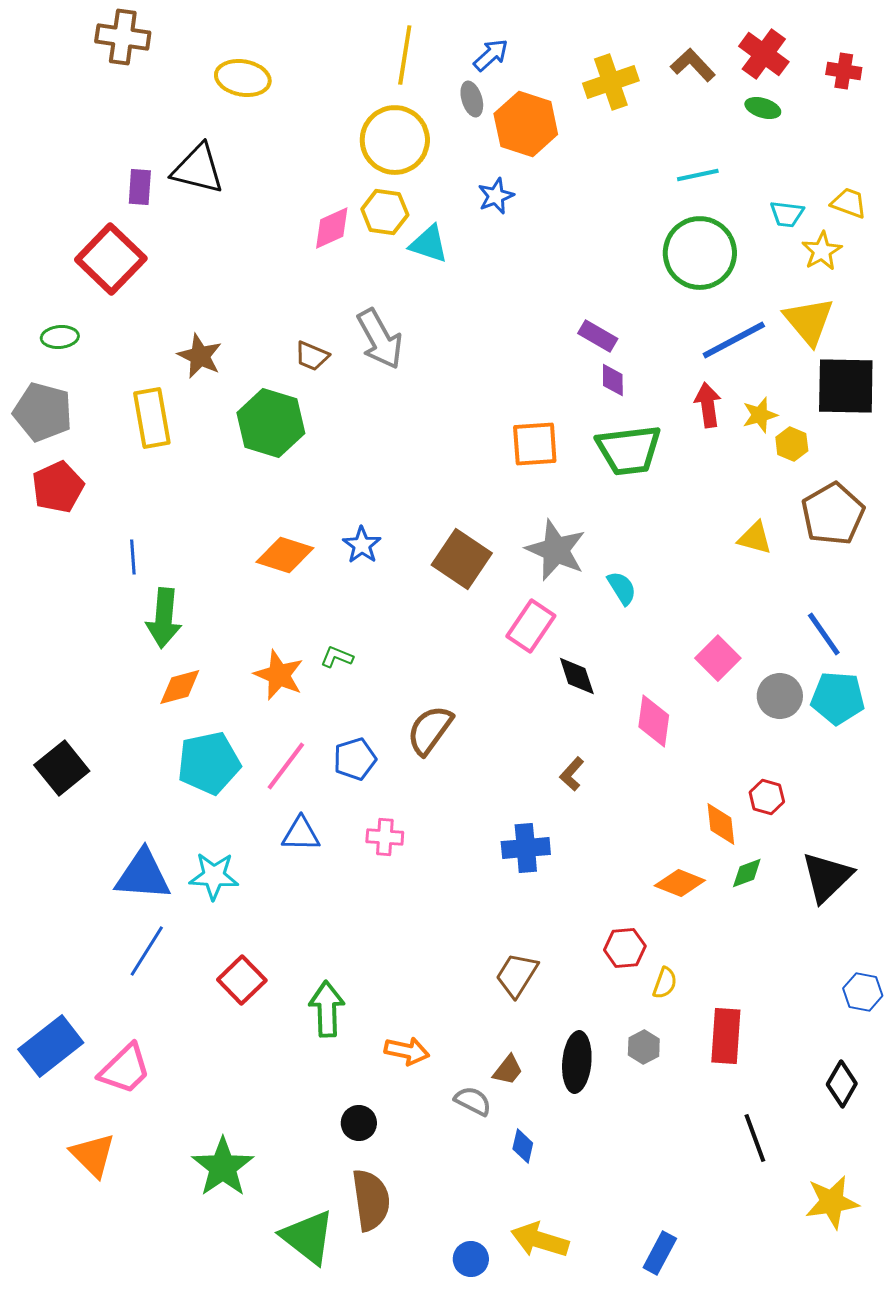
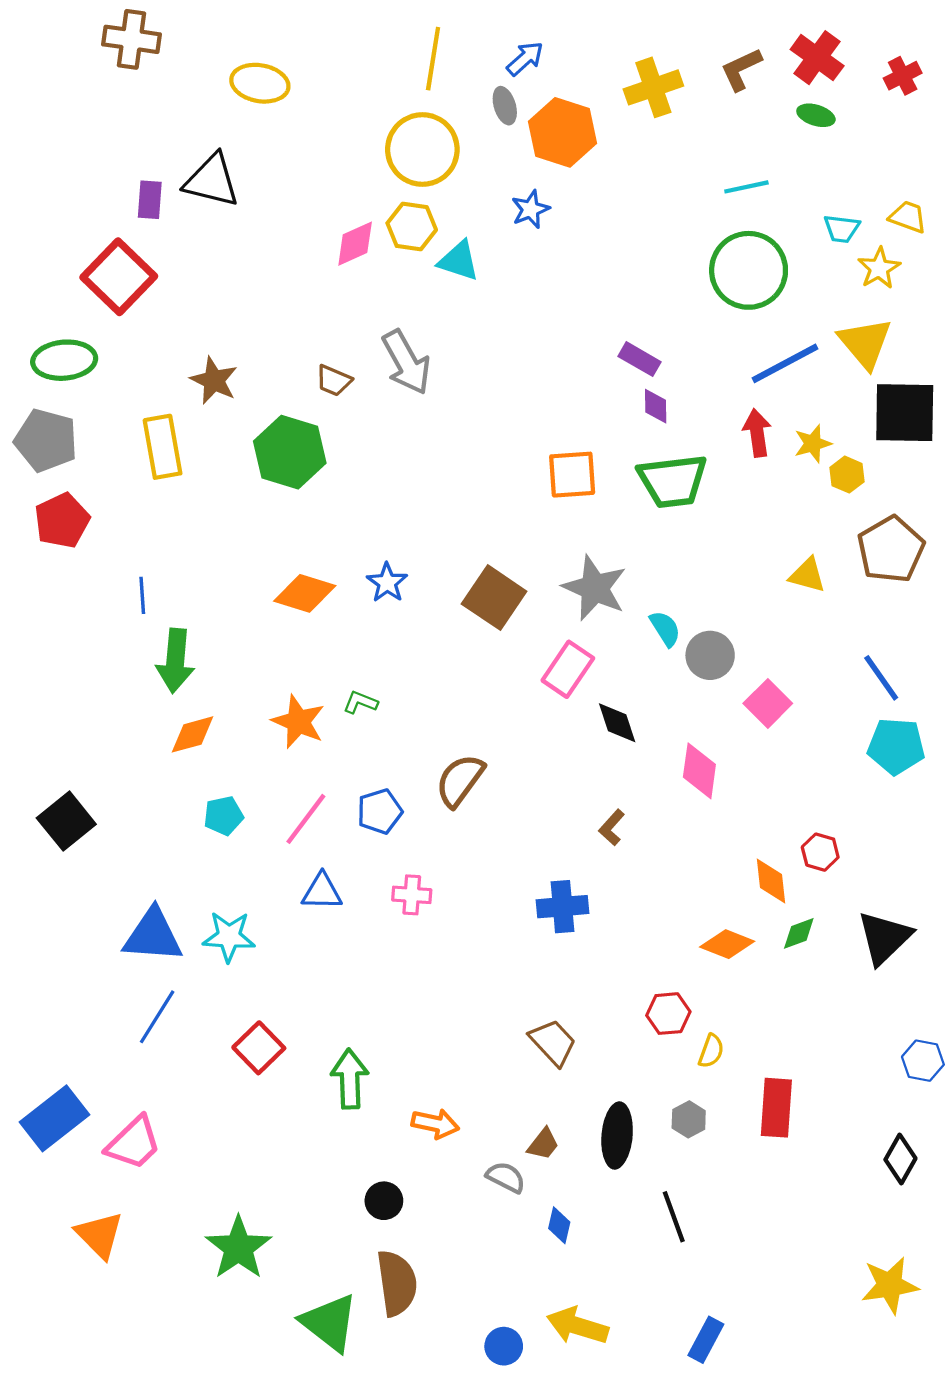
brown L-shape: (693, 65) -> (741, 69), turned -72
red cross: (844, 71) -> (903, 76), turned -36
green ellipse: (60, 337) -> (64, 360), size x1.6
gray circle: (780, 696) -> (710, 655), moved
cyan pentagon: (209, 763) -> (224, 816), size x0.6
brown trapezoid: (517, 975) -> (553, 1042), turned 105
black line: (755, 1138) -> (674, 1217), moved

